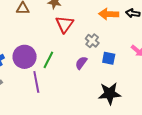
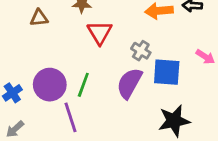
blue square: (109, 58) -> (167, 72), size x1.5
purple semicircle: (81, 63) -> (129, 83), size x1.6

